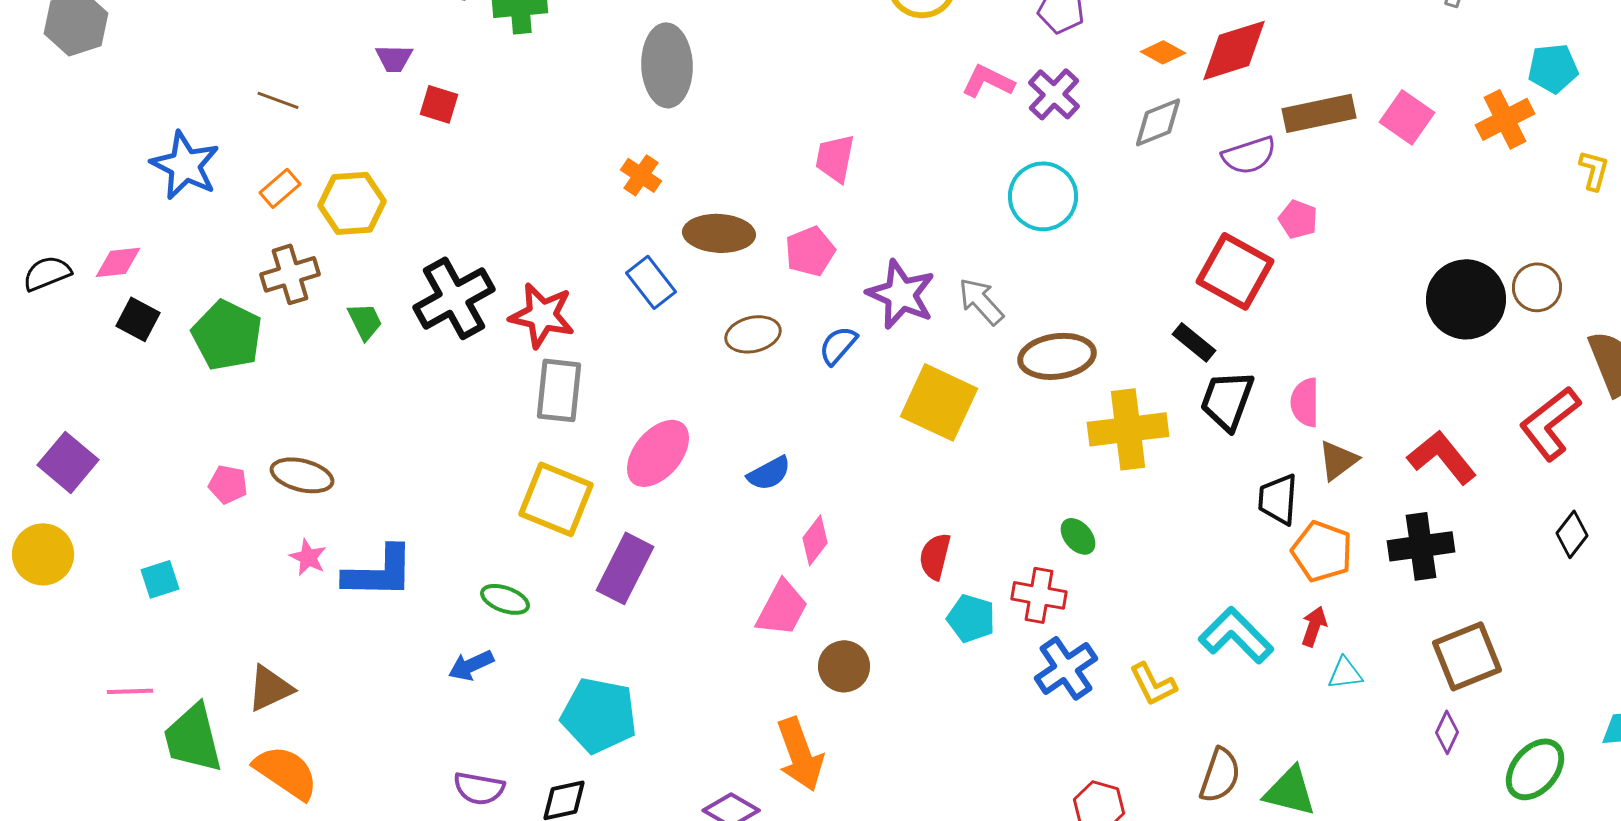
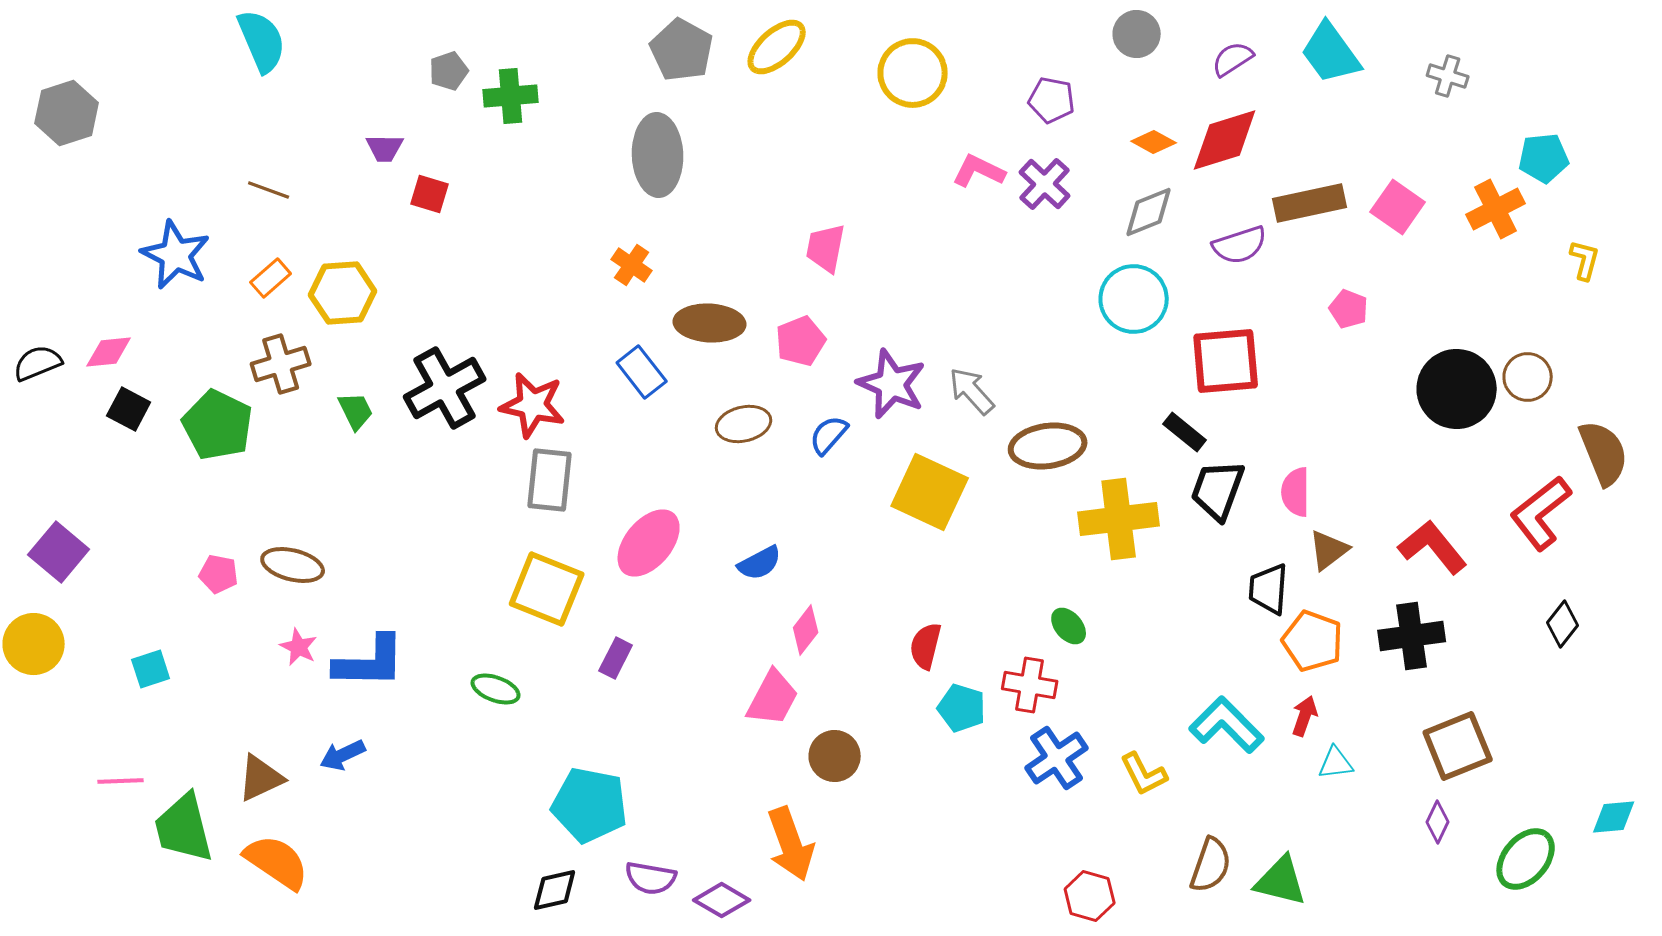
cyan circle: (1043, 196) -> (1134, 299), moved
pink pentagon: (1298, 219) -> (1349, 309), moved
red square: (1235, 271) -> (1226, 361), turned -34
purple rectangle: (625, 568) -> (616, 658), size x0.6
blue arrow: (471, 665) -> (343, 755), moved
purple semicircle: (479, 788) -> (651, 878), moved

